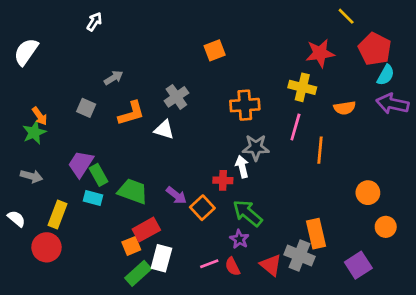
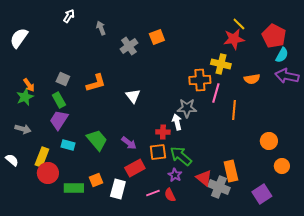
yellow line: (346, 16) -> (239, 24), moved
gray arrow: (114, 78) -> (101, 28), moved, turned -80
gray cross: (176, 97) -> (129, 46), moved
orange cross: (245, 105) -> (200, 80), moved
white triangle: (164, 130) -> (133, 96), moved, turned 35
green rectangle: (98, 175) -> (59, 100), moved
green trapezoid: (133, 191) -> (97, 140), turned 30
orange square: (202, 208) -> (158, 152), moved, turned 36
red rectangle: (146, 230) -> (135, 168), moved
red circle: (47, 247) -> (48, 173), moved
red triangle: (271, 265) -> (204, 178), moved
green rectangle: (138, 273) -> (74, 188), moved, turned 42

